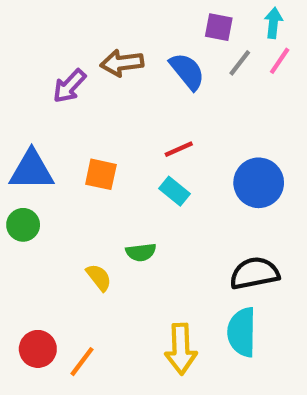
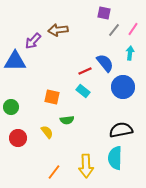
cyan arrow: (273, 23) -> (130, 53), moved
blue semicircle: (187, 71) -> (105, 63), moved
blue triangle: (32, 170) -> (15, 61), moved
orange square: (101, 174) -> (52, 97), moved
red circle: (38, 349) -> (18, 138), moved
orange line: (82, 362) -> (54, 172), moved

